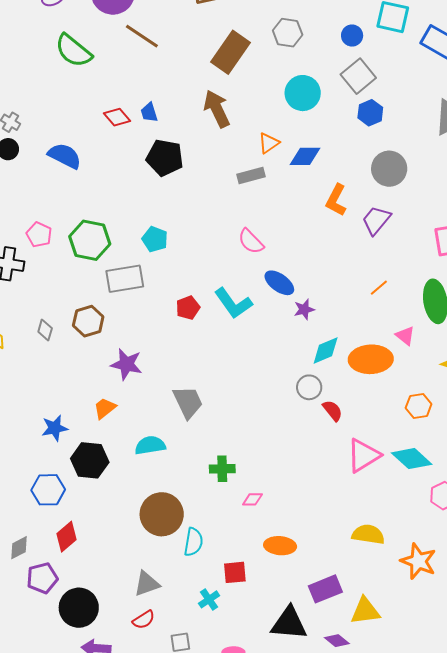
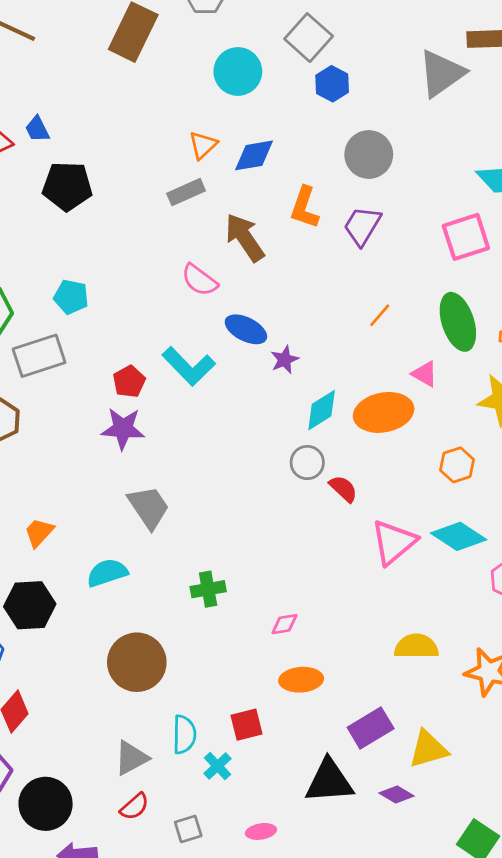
brown arrow: (217, 109) -> (245, 238), moved
purple star: (126, 364) -> (123, 429), moved
pink diamond: (252, 499) -> (284, 624), moved
cyan semicircle: (193, 542) -> (184, 734), moved

